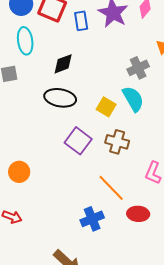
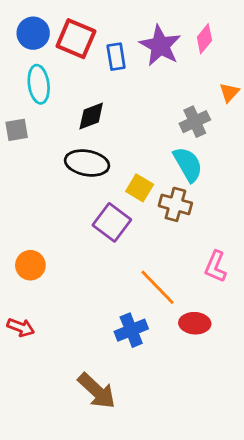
yellow square: (106, 107) -> (140, 188), moved
brown cross: (117, 142) -> (175, 204), moved

